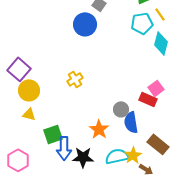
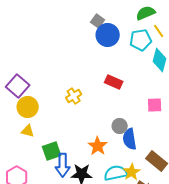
blue circle: (85, 24) -> (108, 35), moved
pink square: (156, 88) -> (155, 105), turned 35
red rectangle: (148, 99) -> (114, 82), moved

